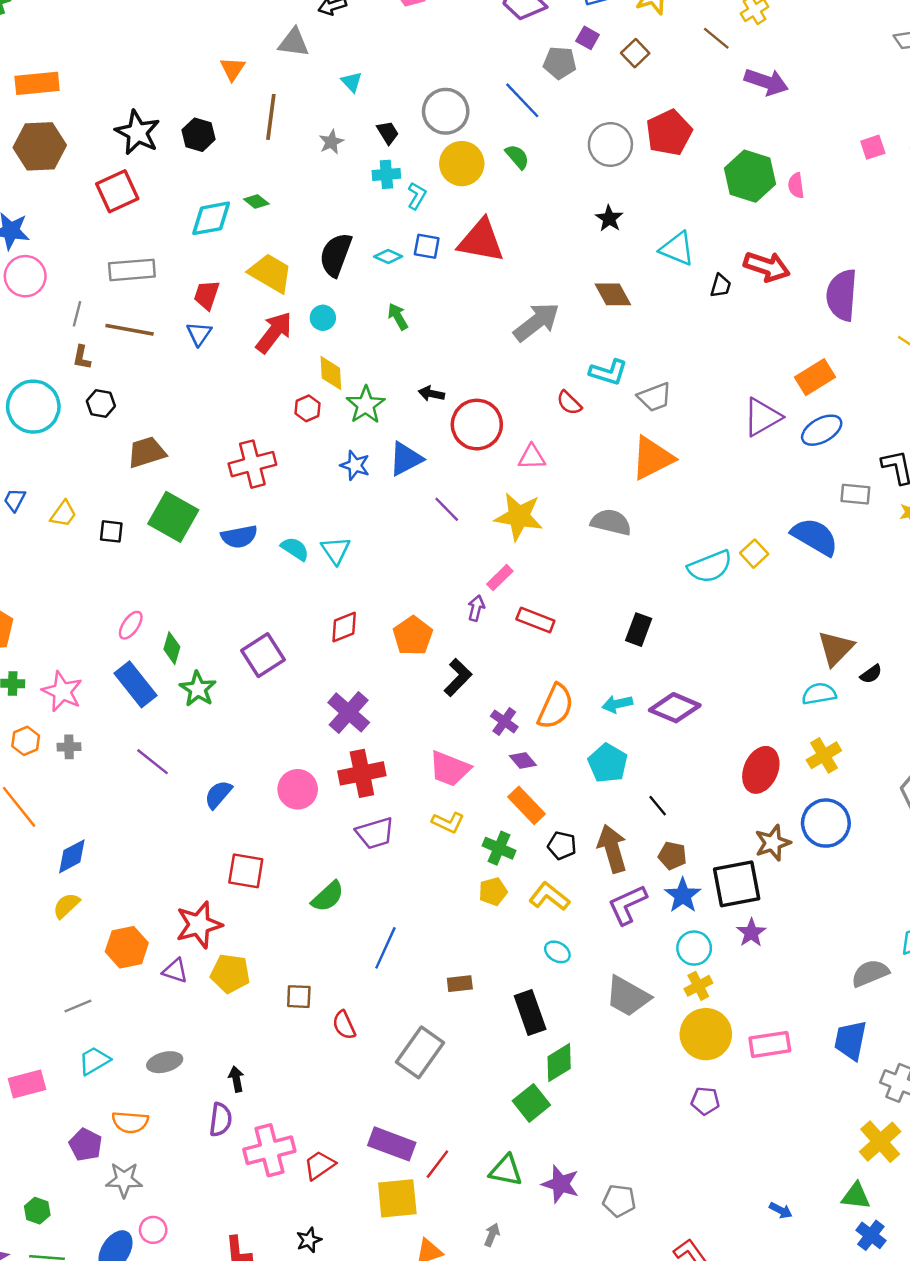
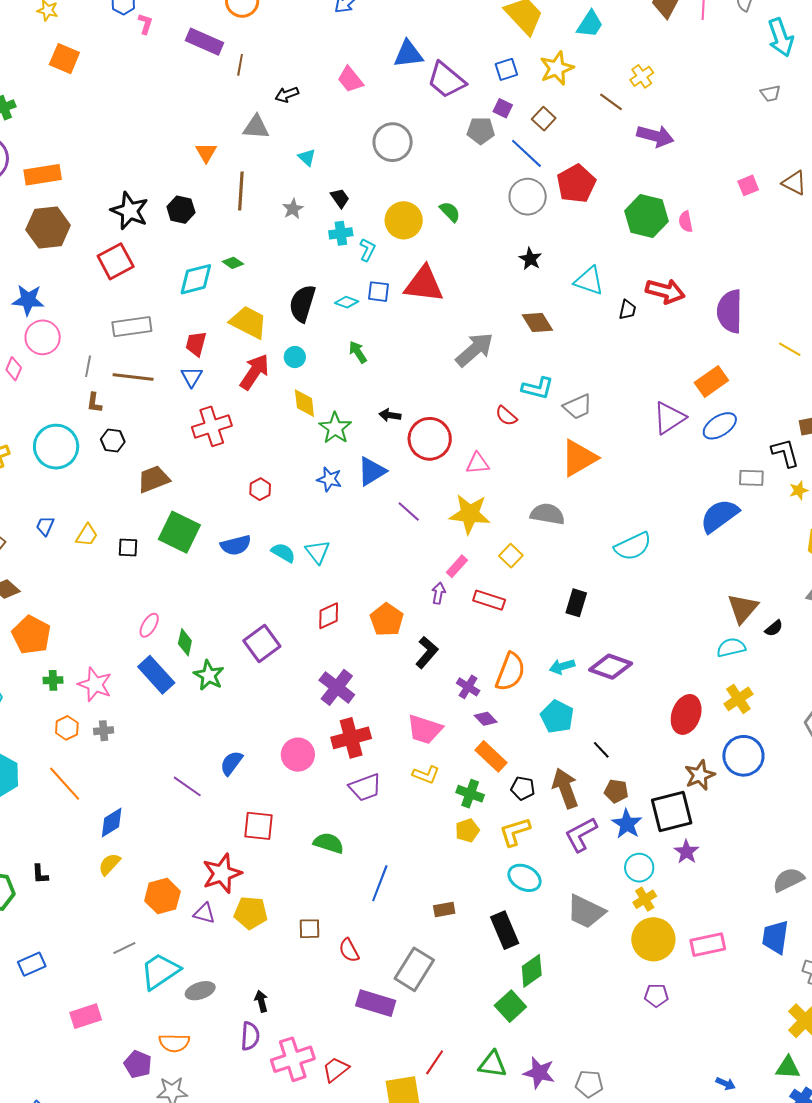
blue line: (522, 100) -> (526, 153), moved
gray circle: (446, 111) -> (393, 142), moved
red hexagon: (308, 408) -> (260, 489), moved
red cross: (252, 464) -> (212, 426), moved
blue semicircle: (815, 537) -> (719, 516), turned -63
yellow square: (754, 554) -> (511, 556), moved
purple line: (152, 762) -> (187, 786), moved
green semicircle: (328, 897) -> (329, 843), turned -116
yellow L-shape: (549, 897) -> (515, 832), turned -52
cyan ellipse: (557, 952) -> (525, 878), size x1.5
cyan trapezoid: (94, 1061) -> (160, 971), moved, size x1.5
purple rectangle: (392, 1144) -> (376, 1003), moved

